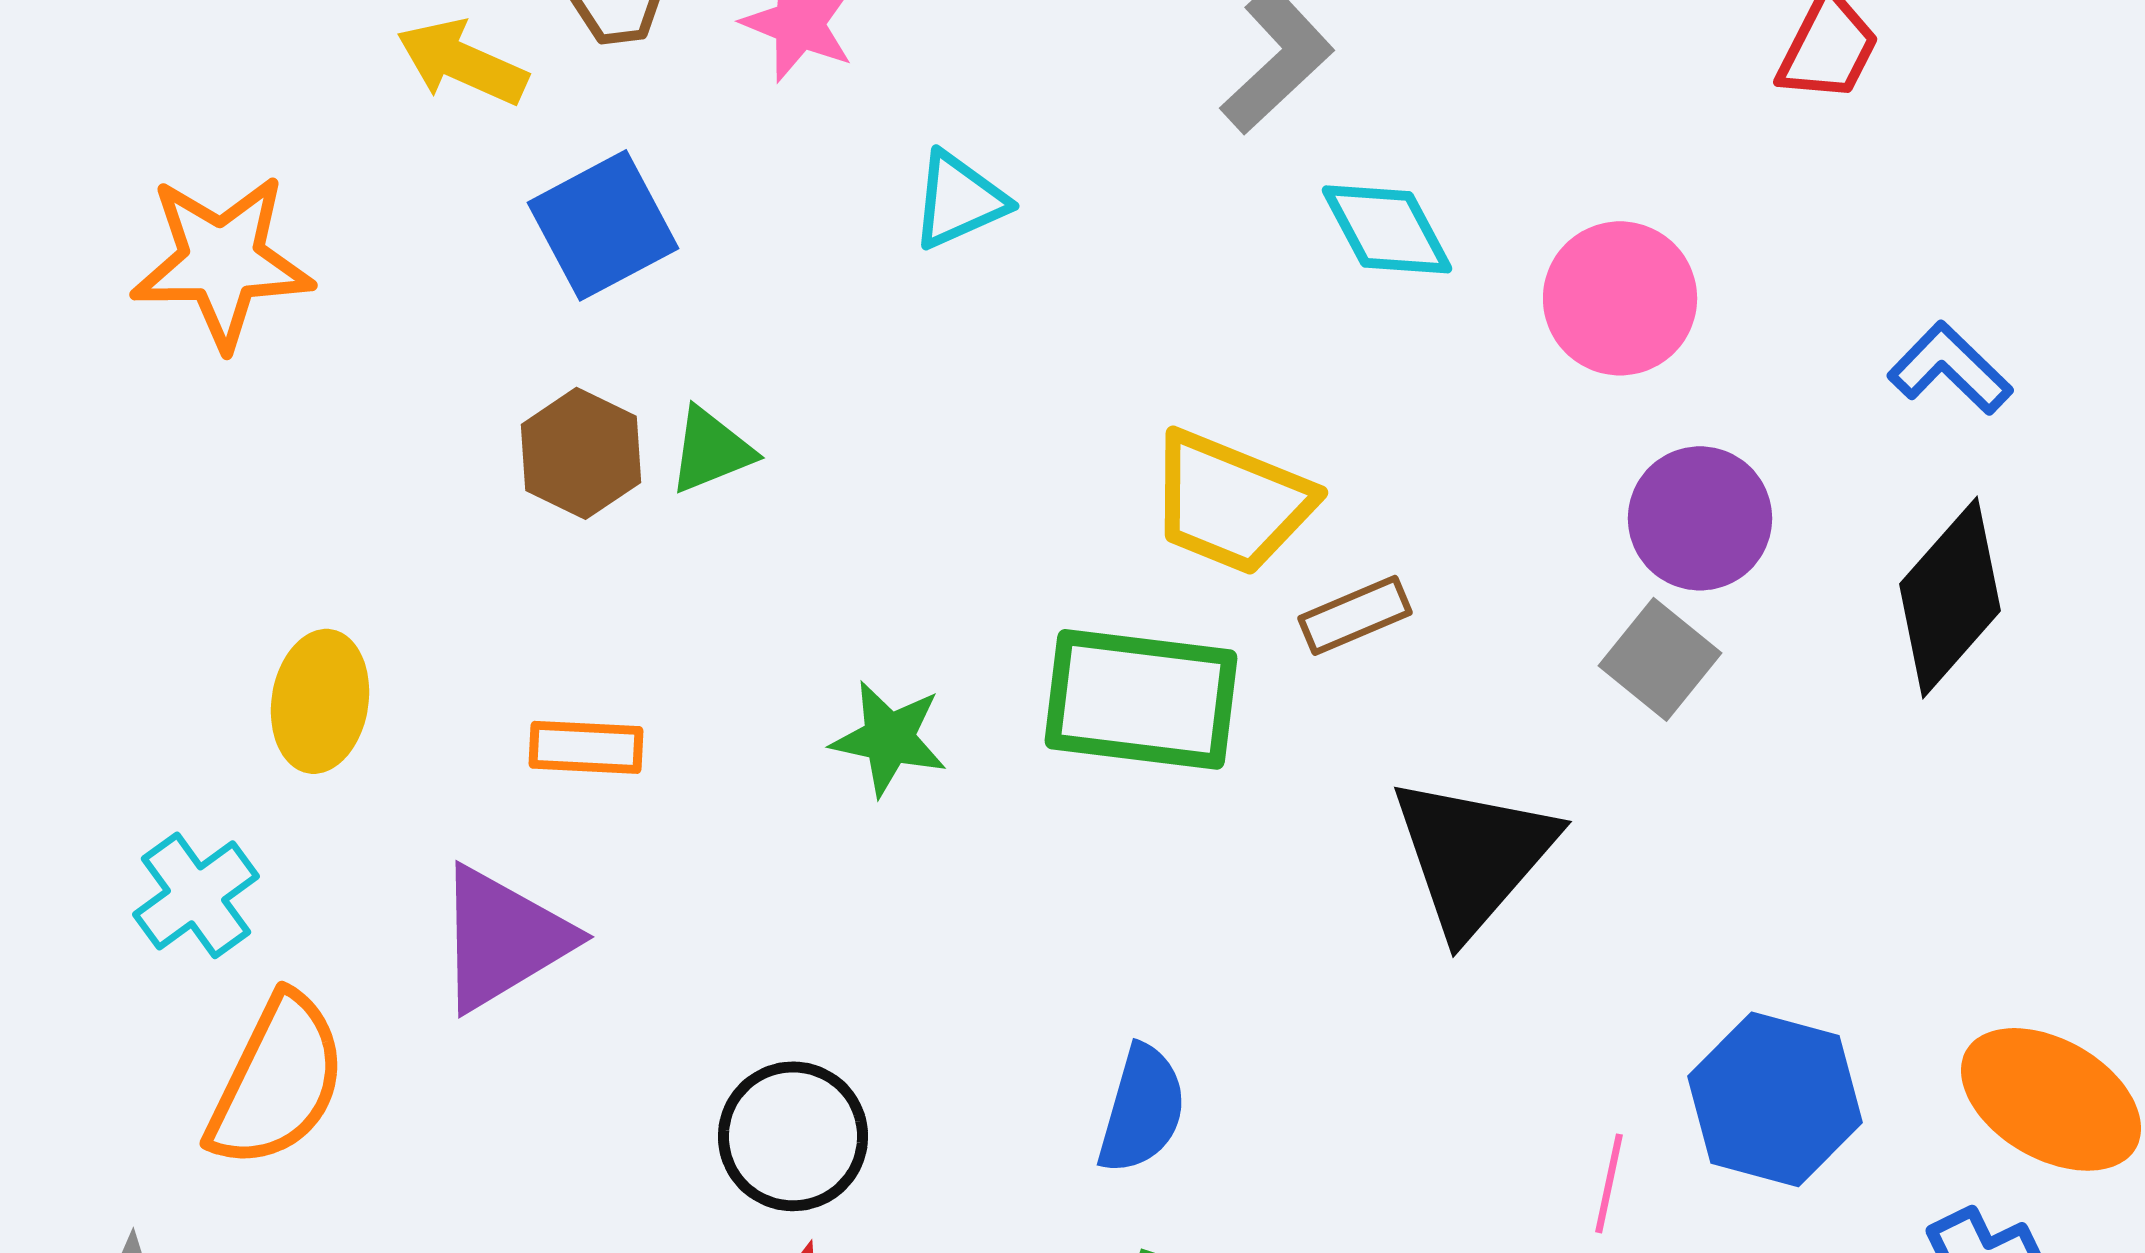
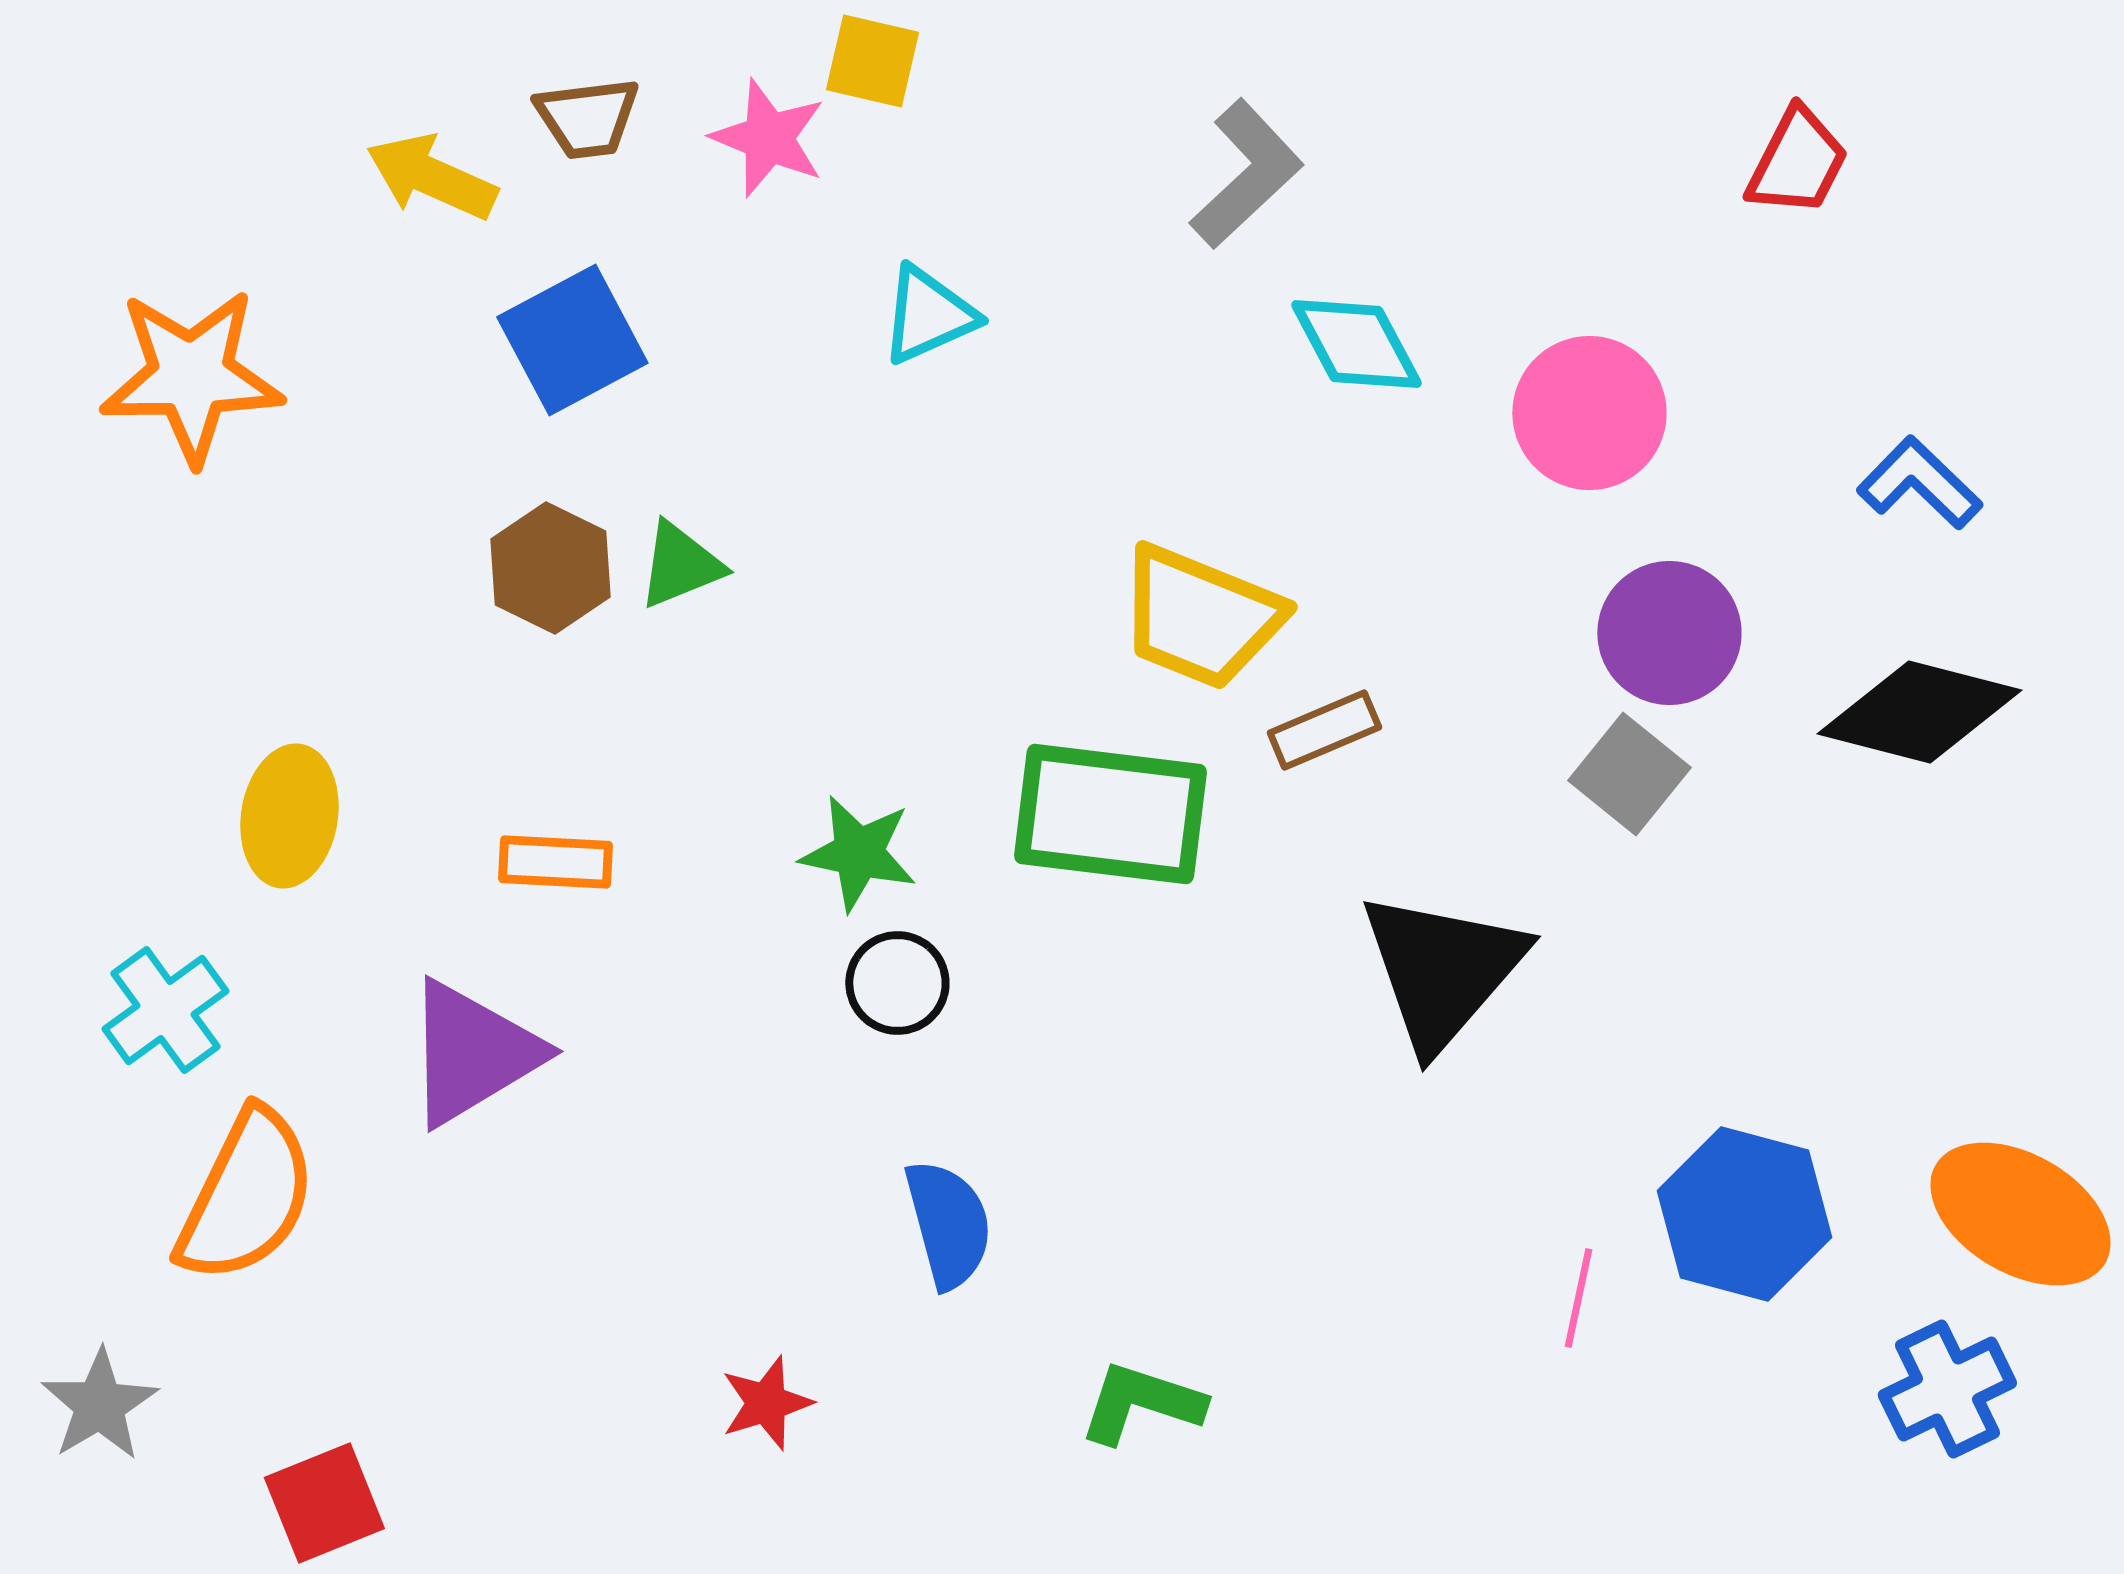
black diamond: (1950, 597) -> (1919, 712), turned 63
blue semicircle: (1142, 1109) -> (948, 1224), moved, turned -31
black circle: (793, 1136) -> (897, 983), moved, size x0.7

